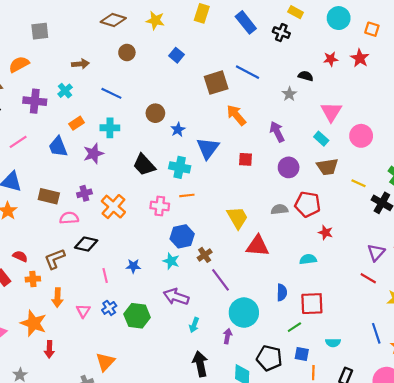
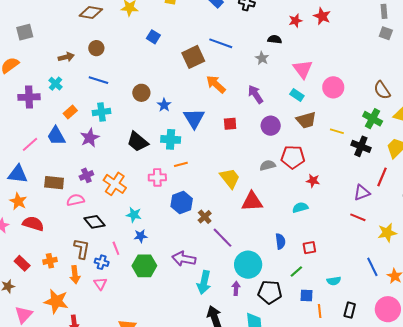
brown circle: (127, 52) -> (96, 48), moved
pink line: (18, 142) -> (30, 144), moved
black diamond: (86, 244) -> (94, 222), turned 45
purple triangle: (376, 252) -> (362, 193), turned 36
red semicircle: (20, 256) -> (33, 224), moved, size x1.5
brown L-shape: (55, 259) -> (82, 249), moved, turned 130
cyan star: (171, 261) -> (134, 215), moved
red square: (312, 304) -> (309, 248), size x0.6
blue cross: (109, 308) -> (102, 262), moved, turned -32
green hexagon: (137, 316) -> (144, 266), moved
cyan arrow: (194, 325) -> (204, 282), size x1.6
black pentagon: (269, 358) -> (270, 292), moved

